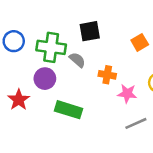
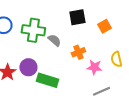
black square: (90, 31) -> (77, 17), moved
orange cross: (107, 75) -> (78, 52), turned -32
purple circle: (45, 79) -> (28, 67), moved

